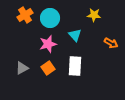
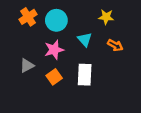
orange arrow: (111, 43) -> (115, 45), moved
gray triangle: (22, 68) -> (27, 66), moved

